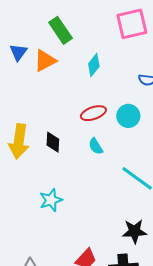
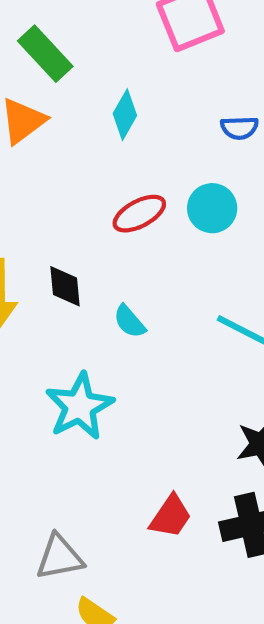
cyan semicircle: (96, 146) -> (130, 322), moved
cyan star: (51, 200) -> (80, 406), size x1.4

